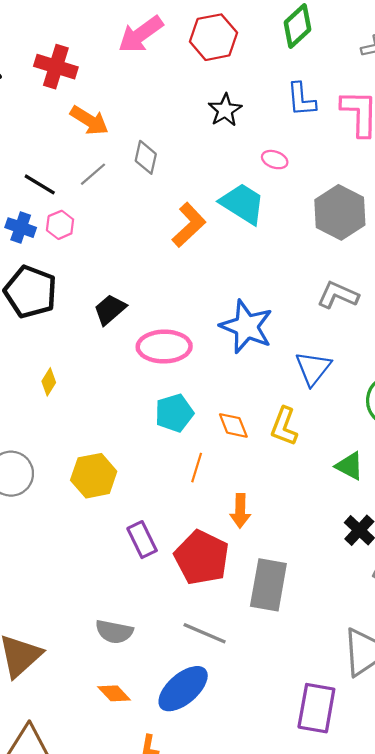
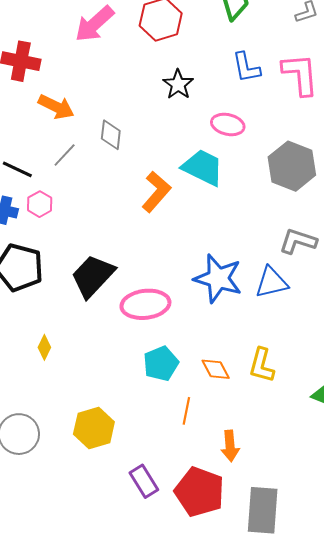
pink ellipse: (275, 160) -> (228, 124), size x1.4
black trapezoid: (110, 309) -> (93, 276), size x1.5
blue triangle: (313, 368) -> (272, 282), moved, turned 45

